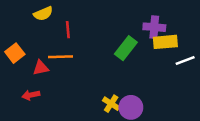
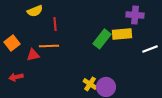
purple cross: (154, 27) -> (135, 15), moved
yellow rectangle: (165, 42) -> (122, 34), moved
red arrow: (31, 95) -> (16, 77), moved

